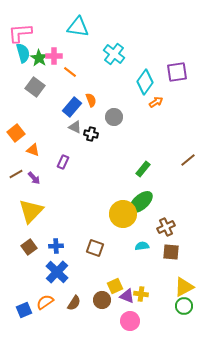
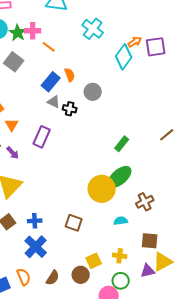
orange arrow: (156, 102) -> (135, 42), moved
orange triangle: (33, 150) -> (12, 125), turned 40
purple rectangle: (63, 162) -> (42, 137), size x1.5
brown square: (171, 252) -> (150, 241), moved
yellow cross: (141, 294) -> (120, 256), moved
purple triangle: (127, 296) -> (148, 271), moved, turned -35
orange semicircle: (45, 302) -> (24, 277), turned 102
green circle: (184, 306) -> (121, 281), moved

